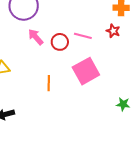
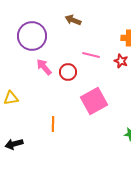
pink line: (83, 36) -> (91, 55), moved
orange line: (49, 83) -> (53, 124), moved

